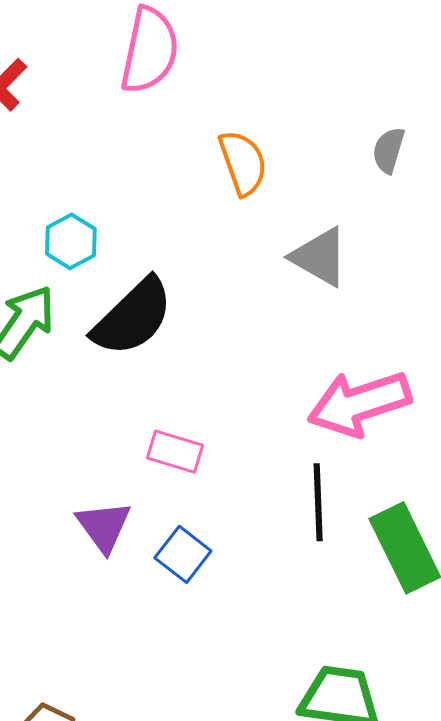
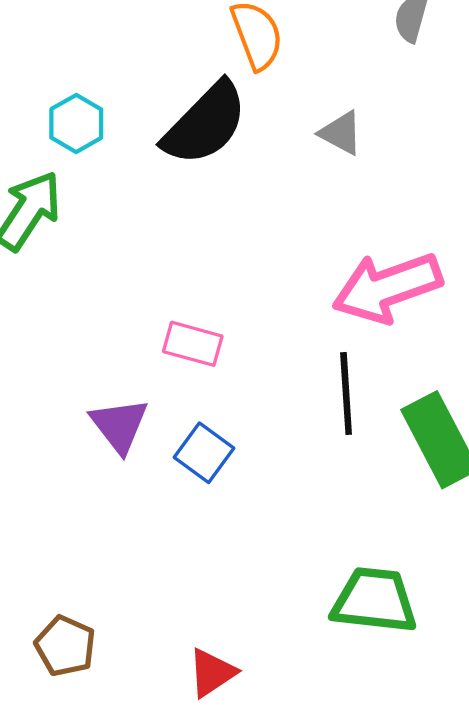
gray triangle: (320, 257) -> (341, 133), size x0.7
black semicircle: (133, 317) -> (205, 124), moved

